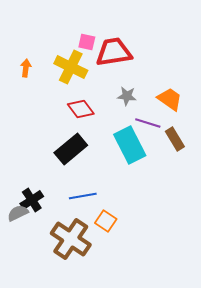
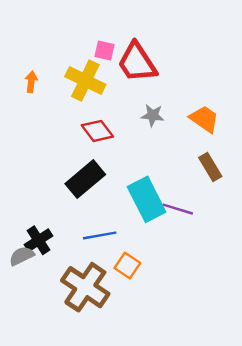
red trapezoid: (114, 52) -> (137, 62), turned -114
purple line: (148, 123) -> (178, 209), moved
cyan rectangle: (130, 145) -> (147, 199), moved

